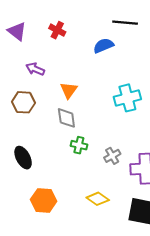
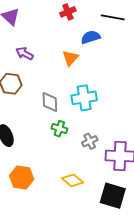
red cross: (57, 30) -> (68, 12), moved, turned 35
orange triangle: (69, 90) -> (70, 58), moved
cyan cross: (127, 98) -> (84, 98), moved

